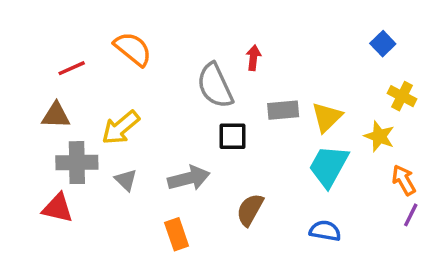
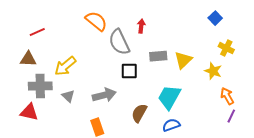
orange semicircle: (133, 49) -> (96, 21), moved
cyan trapezoid: (329, 166) -> (169, 97), moved
blue semicircle: (325, 231) -> (171, 125), moved, turned -30

